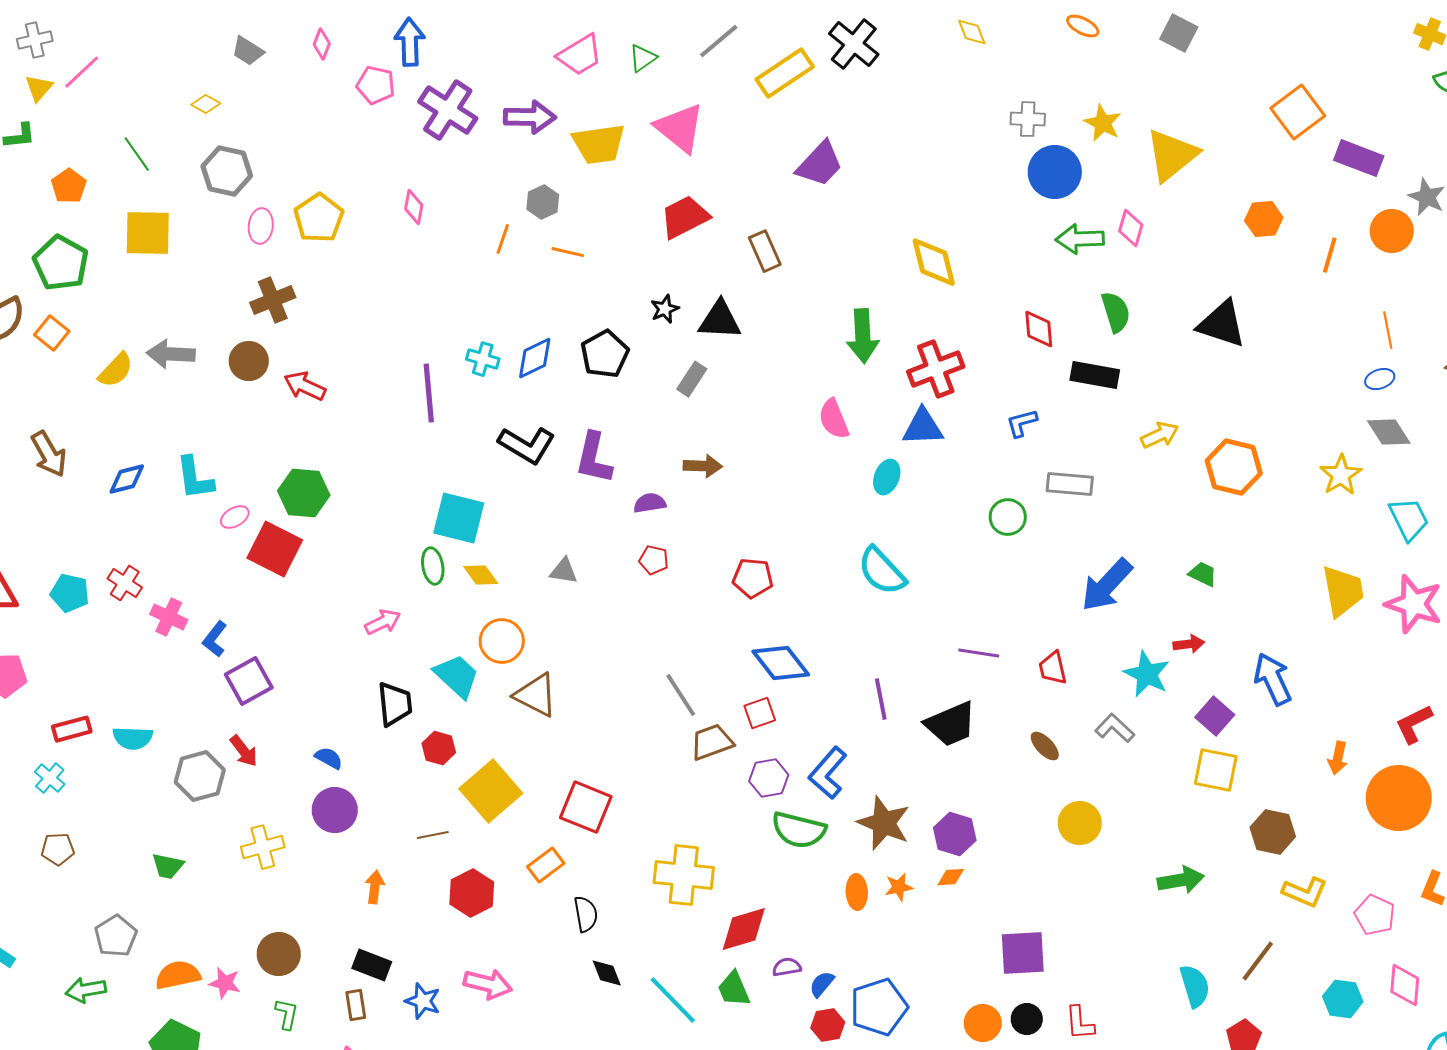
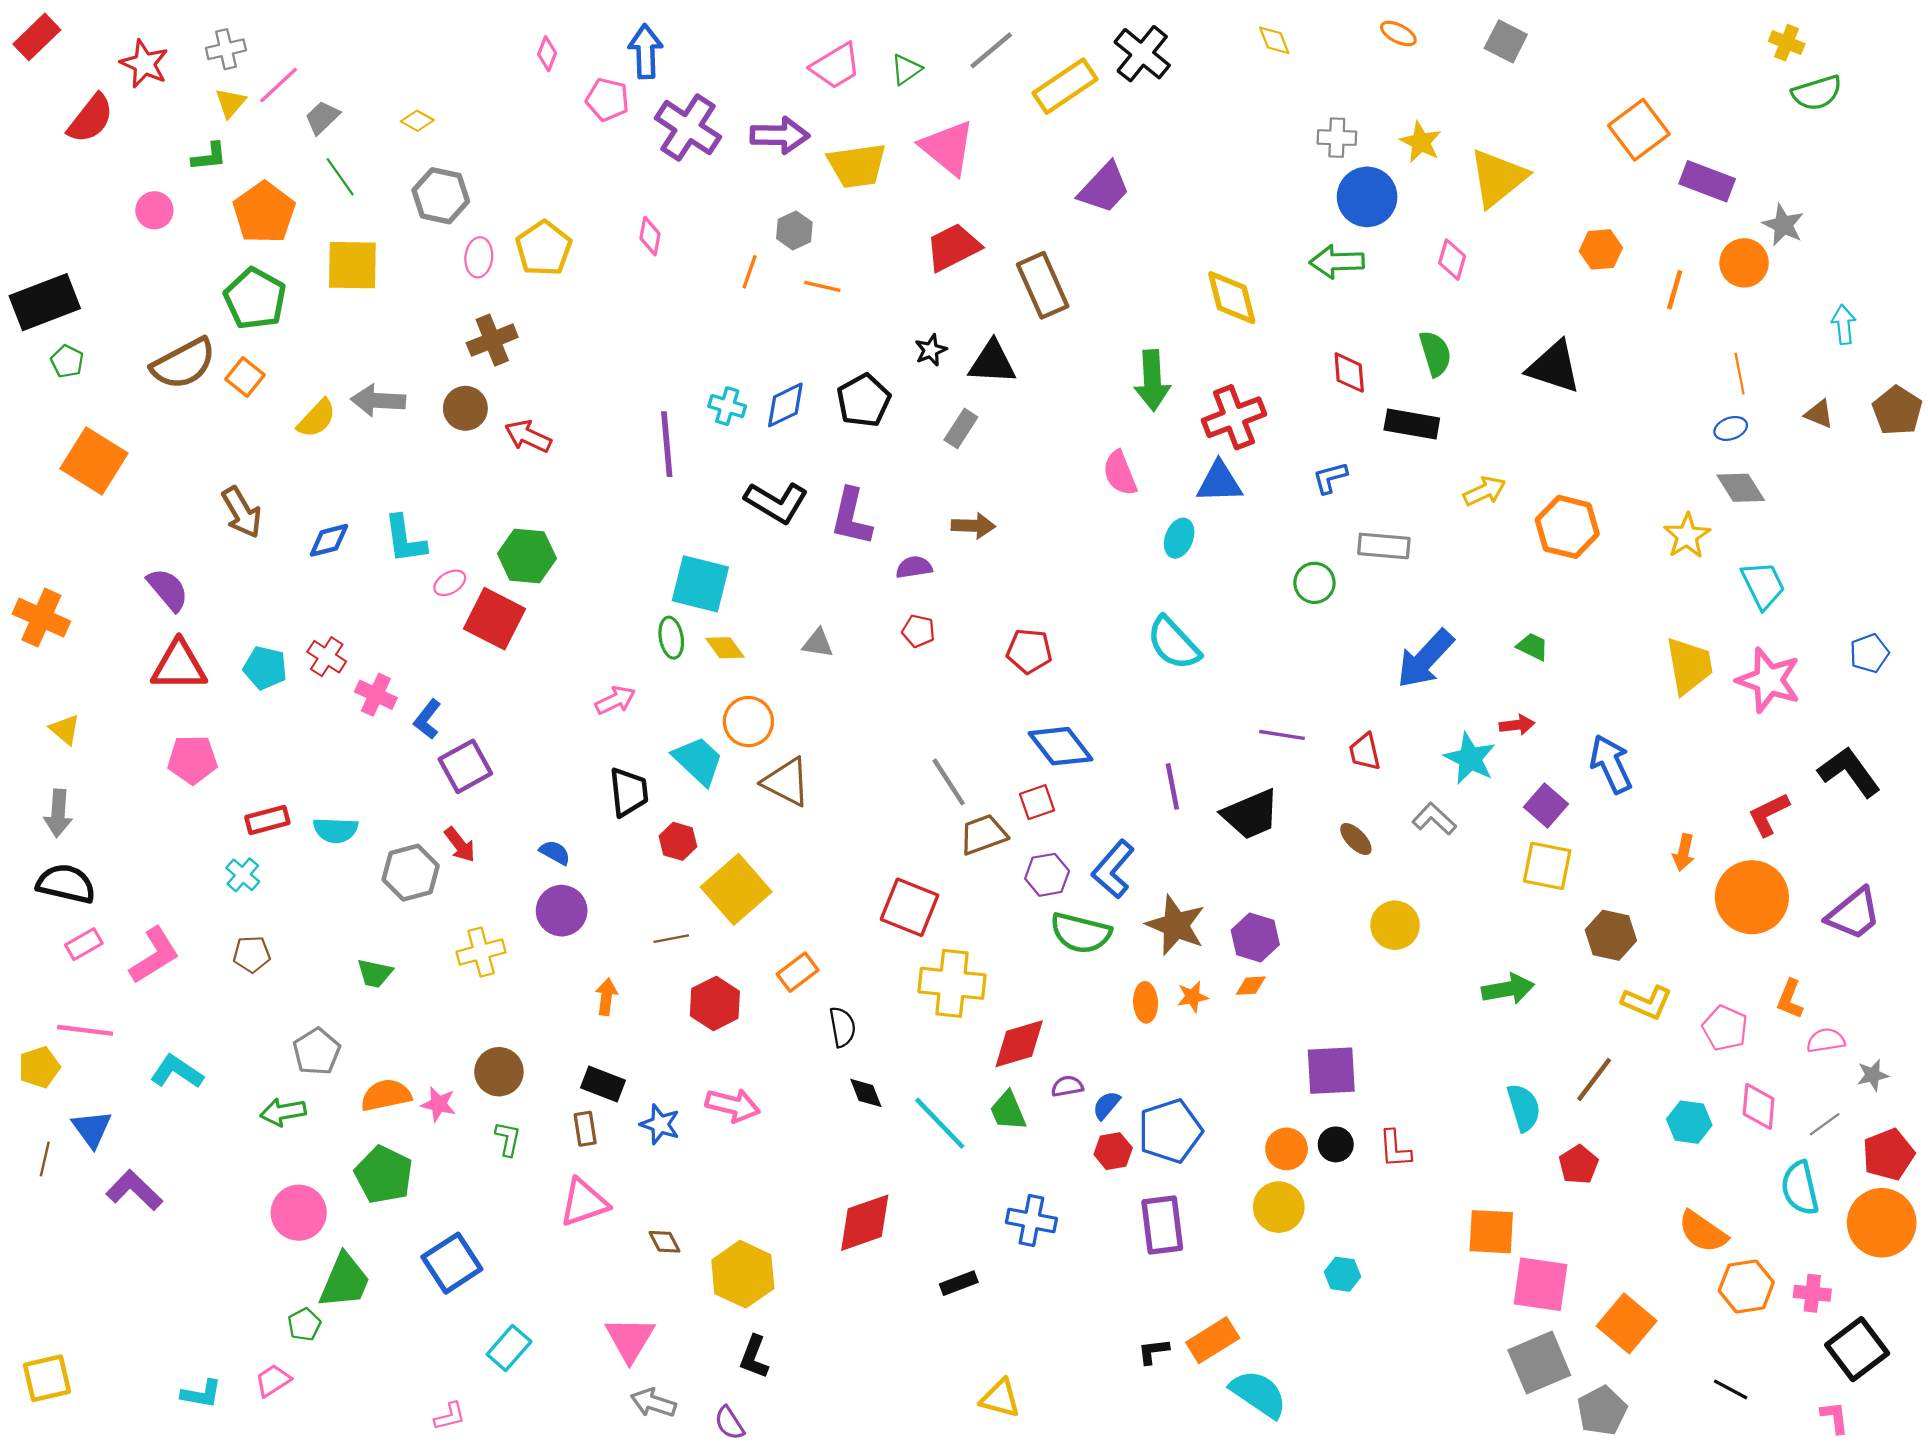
gray trapezoid: (248, 51) -> (322, 117), moved, turned 104
orange pentagon: (69, 186) -> (264, 213), size x1.6
green arrow: (1080, 239) -> (1337, 262), moved
brown rectangle: (765, 251) -> (1043, 285), size x1.4
red square: (586, 807) -> (910, 907), moved

